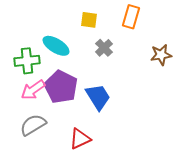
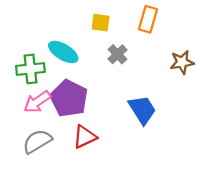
blue trapezoid: (98, 97) -> (142, 110), moved
red triangle: (80, 139) -> (85, 137), moved

